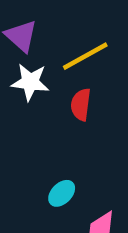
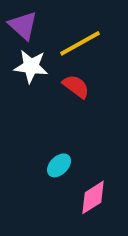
red semicircle: (81, 105) -> (76, 86), turned 120

